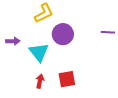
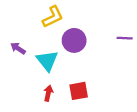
purple arrow: (13, 41) -> (18, 48), turned -144

